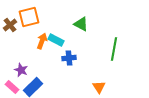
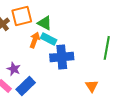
green triangle: (81, 24) -> (45, 23), moved
blue cross: (69, 58) -> (62, 57), size x1.6

